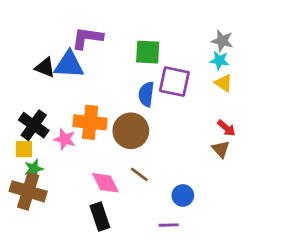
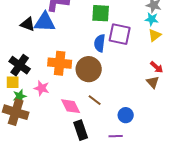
yellow triangle: (224, 83) -> (155, 35), turned 48
pink star: (65, 139) -> (42, 88), moved
black rectangle: (100, 217) -> (81, 130), moved

